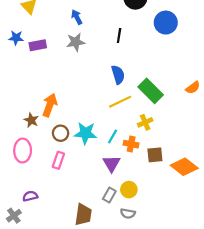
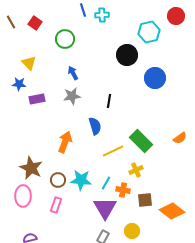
black line: (119, 36) -> (109, 101), moved
blue star: (16, 38) -> (19, 84), moved
blue semicircle: (118, 75) -> (95, 126), moved
orange arrow: (50, 105) -> (65, 142), moved
brown star: (31, 120) -> (31, 168), size x1.6
purple triangle: (112, 164) -> (105, 208), size x1.4
yellow circle: (129, 190) -> (132, 231), moved

